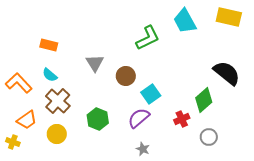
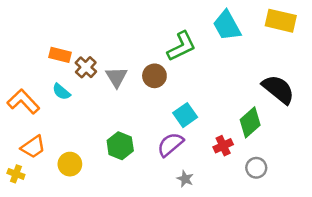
brown circle: (126, 76) -> (154, 76), moved
brown cross: (58, 101) -> (86, 67), moved, size x0.7
gray star: (143, 149) -> (185, 179), moved

